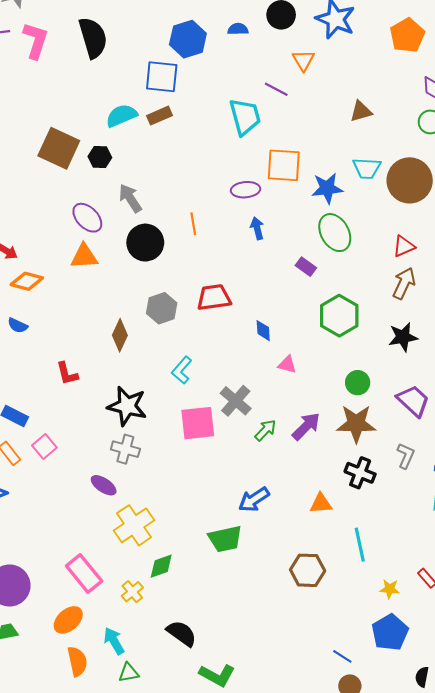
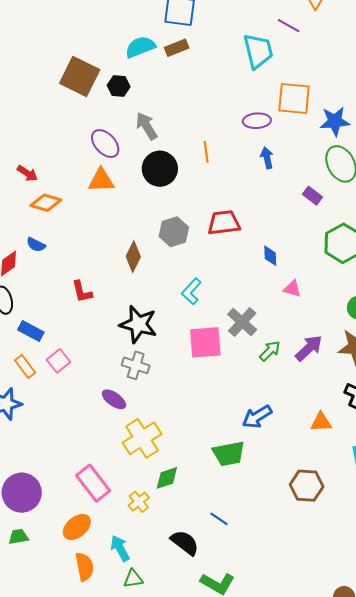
blue line: (342, 656) -> (219, 519), moved

